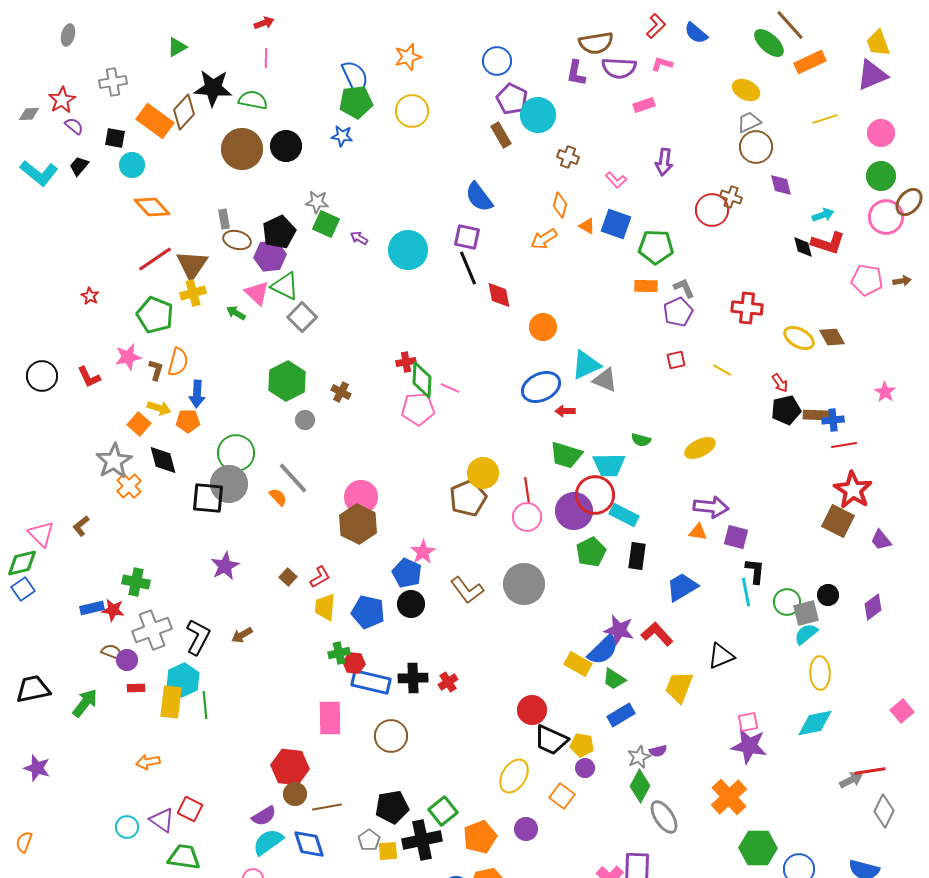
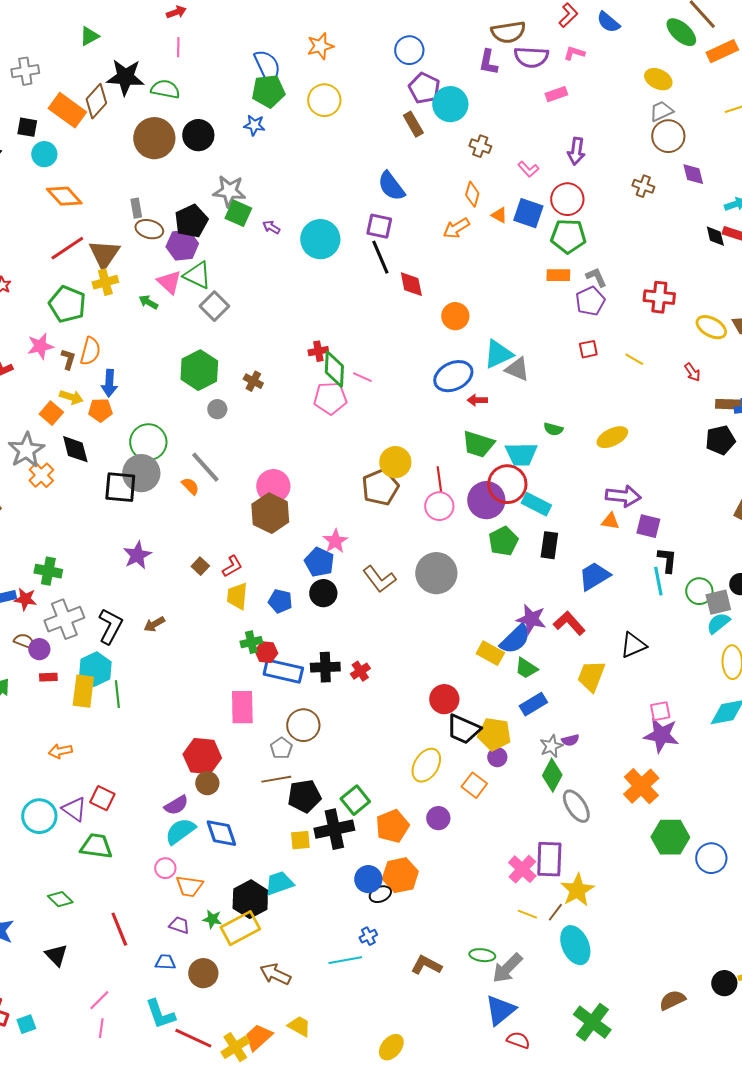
gray star: (317, 202) -> (229, 191), size x1.4
red circle: (712, 210) -> (567, 199), moved
black pentagon: (786, 410) -> (720, 440), moved
blue pentagon: (368, 612) -> (280, 601), size x0.7
yellow pentagon: (582, 745) -> (494, 734), size x1.4
brown line: (327, 807) -> (276, 779), moved
cyan circle: (127, 827) -> (39, 816), size x1.5
gray pentagon: (369, 840) -> (281, 748), moved

